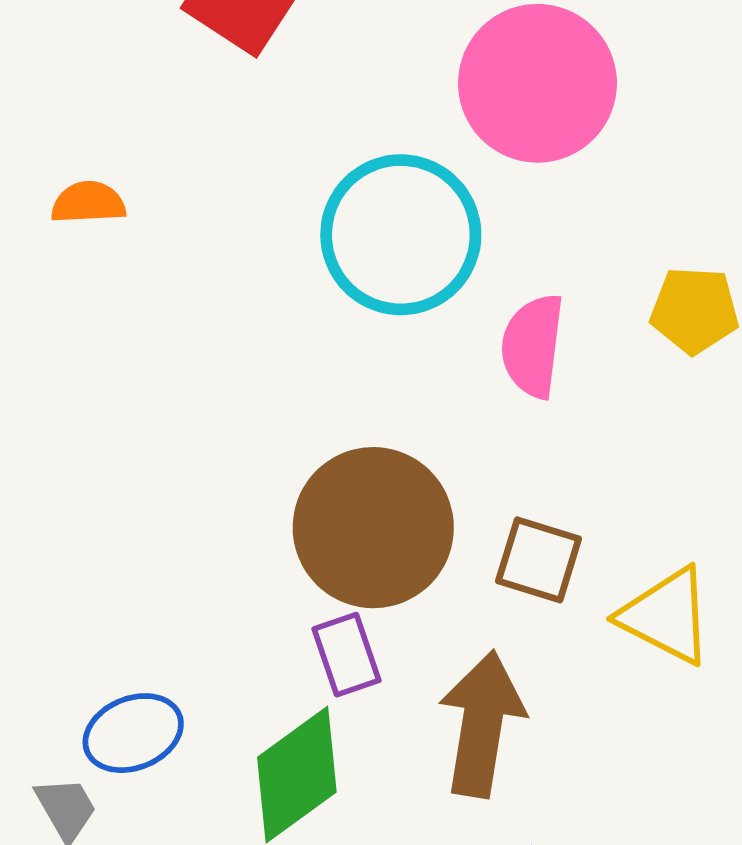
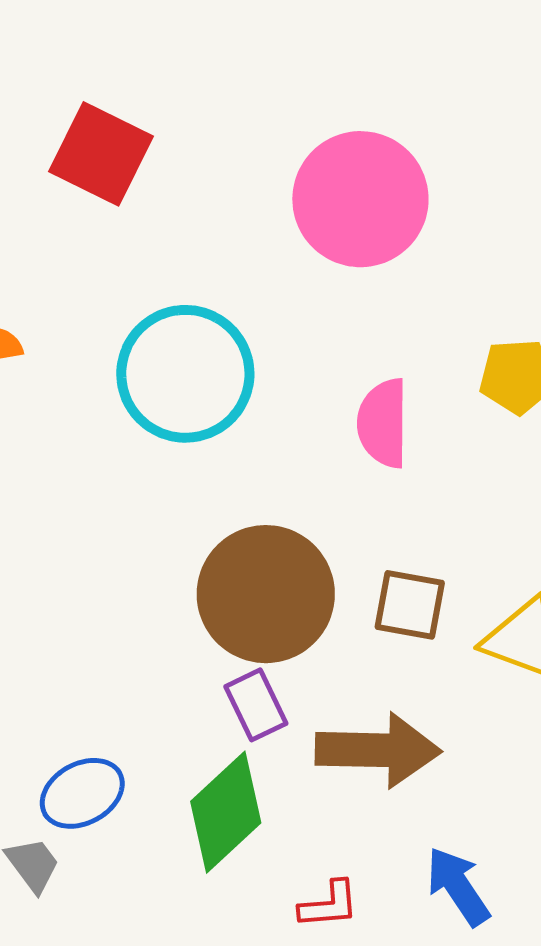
cyan circle: (401, 235) -> (185, 374), moved
brown arrow: (482, 724) -> (378, 750), turned 89

